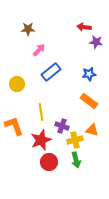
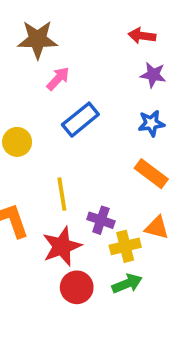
brown star: (28, 29) -> (38, 39), size x1.5
purple star: (96, 42) -> (153, 75), moved
green arrow: (76, 160) -> (127, 284), turned -98

